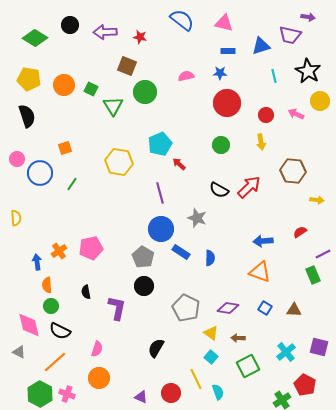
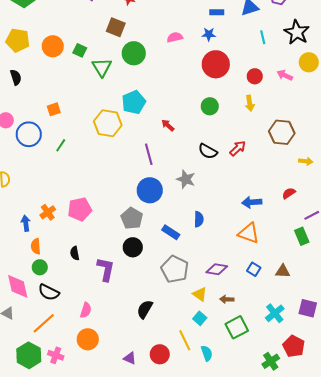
black semicircle: (27, 116) -> (16, 77), size x0.7
cyan pentagon: (160, 144) -> (134, 102), moved
red arrow: (249, 187) -> (238, 148), size x0.7
blue rectangle: (181, 252) -> (171, 232), moved

